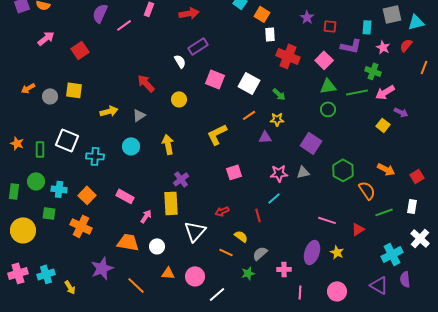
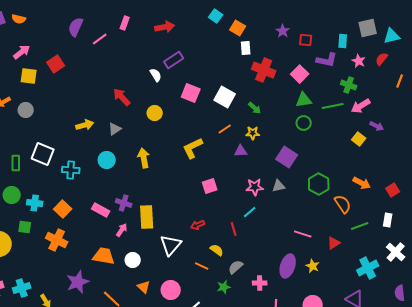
yellow square: (74, 90) -> (29, 76), moved
purple cross: (181, 179) -> (124, 203), moved, turned -35
orange triangle: (168, 273) -> (144, 287), turned 40
purple semicircle: (405, 279) -> (400, 293), moved

